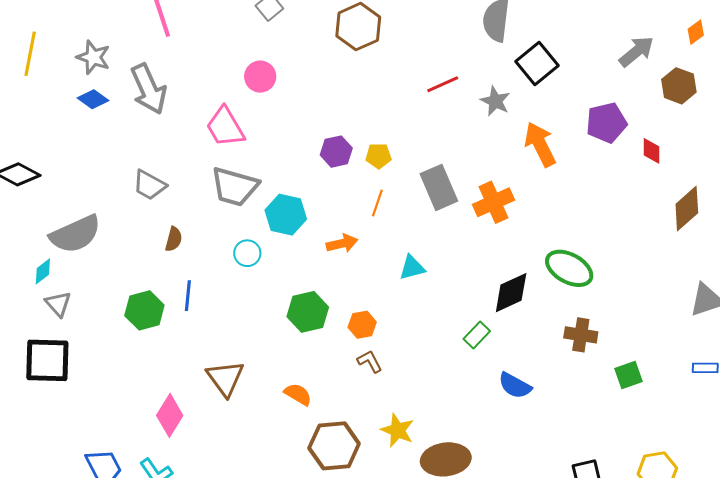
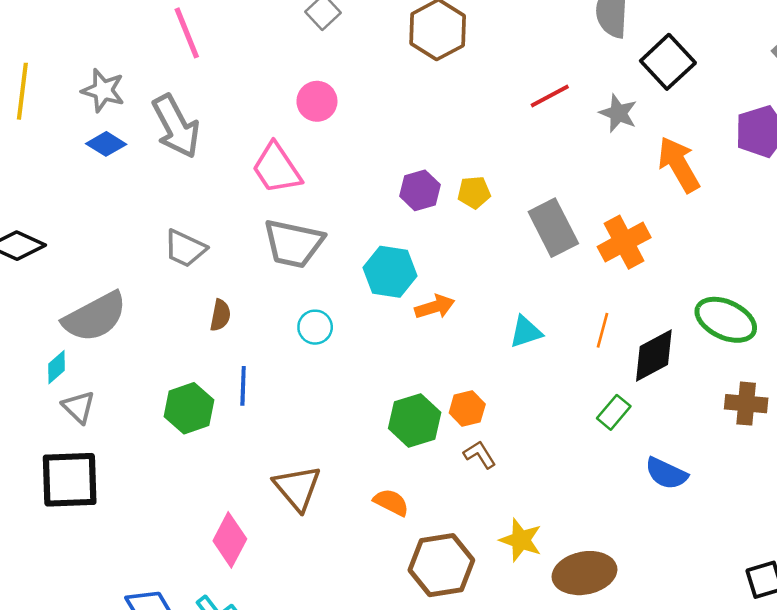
orange line: (377, 203) -> (603, 330), moved
cyan hexagon: (286, 215) -> (390, 272), moved
green hexagon: (308, 312) -> (415, 420), moved

